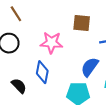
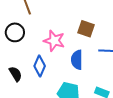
blue semicircle: (90, 67) -> (77, 60), moved, turned -48

